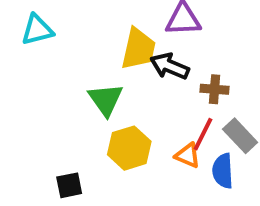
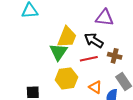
yellow trapezoid: (138, 49) -> (67, 37), moved
red line: (203, 134) -> (89, 59), moved, turned 42

